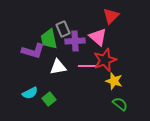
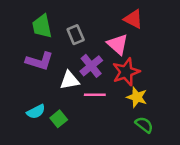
red triangle: (111, 16) -> (133, 19), turned -48
green trapezoid: (49, 39) -> (42, 26), moved
purple cross: (75, 41) -> (91, 66), moved, turned -36
pink line: (87, 66) -> (95, 95), moved

